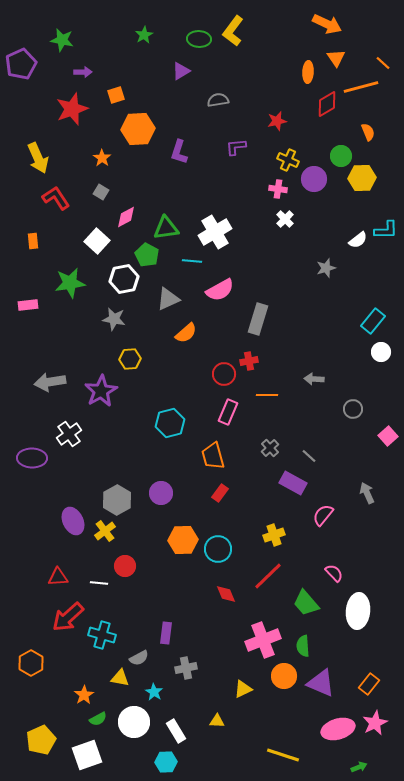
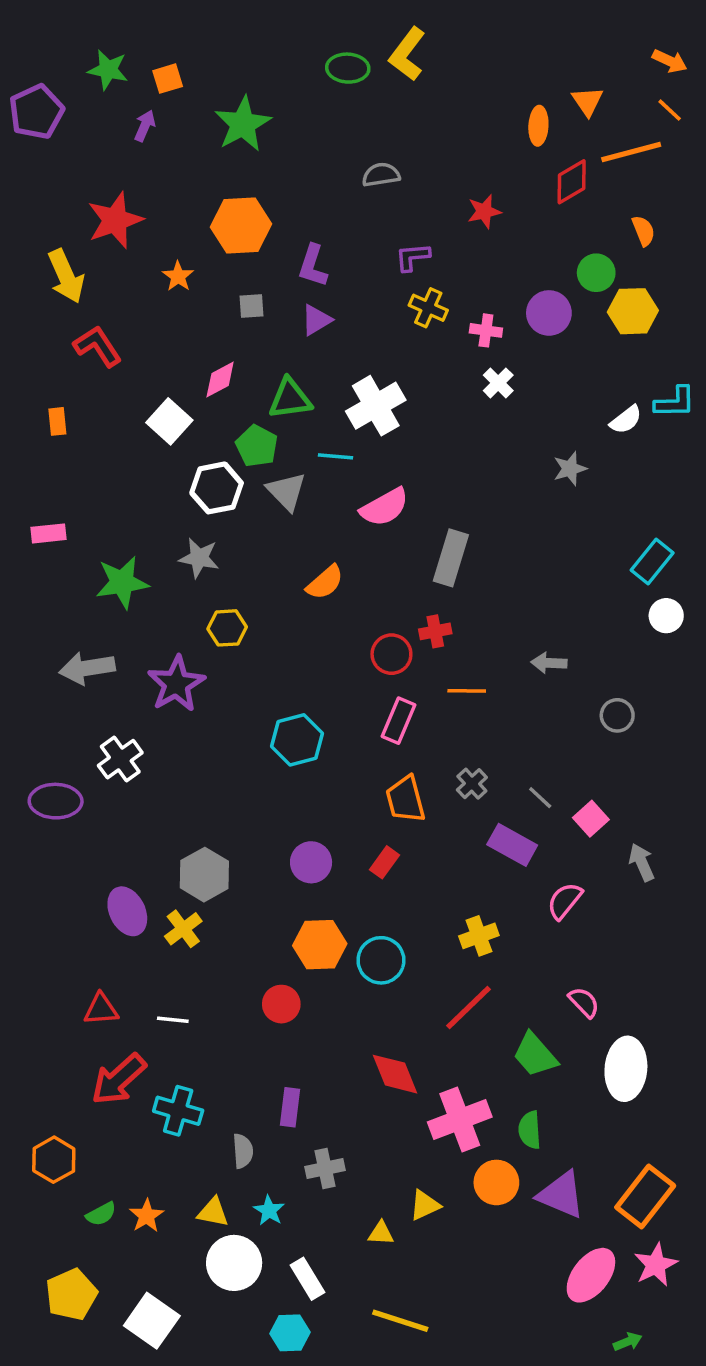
orange arrow: (327, 24) -> (670, 61), moved, size x0.7
green star: (144, 35) -> (243, 124), moved, size x1.8
purple triangle: (181, 71) -> (316, 320), moved
purple arrow: (83, 72) -> (145, 126), turned -66
orange square: (116, 95) -> (168, 79), moved
red star: (72, 109) -> (115, 220), moved
yellow cross: (288, 160) -> (428, 308), moved
gray square: (101, 192) -> (252, 306), moved, turned -35
green star: (70, 283) -> (122, 582), moved
gray triangle: (168, 299) -> (287, 491), moved, turned -50
pink square: (388, 436) -> (591, 819), moved
orange trapezoid: (213, 456) -> (405, 799), moved
purple circle: (161, 493) -> (311, 862), moved
red circle: (125, 566) -> (281, 1004), moved
red diamond: (226, 594) -> (395, 1074), moved, size x1.4
gray semicircle: (139, 658) -> (243, 1151), turned -66
yellow triangle: (120, 678) -> (213, 1212), moved
orange rectangle: (369, 684) -> (645, 1196), size x1.6
green semicircle: (98, 719) -> (101, 1214), moved
yellow triangle: (217, 721) -> (381, 1233), moved
pink ellipse: (338, 729) -> (591, 1275), turned -36
white square: (87, 755) -> (152, 1321), turned -36
yellow line: (283, 755) -> (400, 1321), moved

